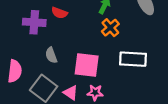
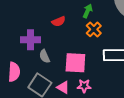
red semicircle: (59, 13) -> (59, 21), moved, turned -40
purple cross: (34, 22) -> (31, 40), moved

